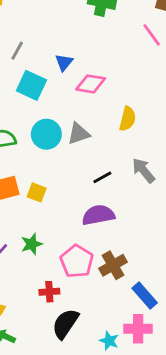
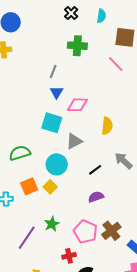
gray line: (17, 51) -> (53, 71), moved
cyan square: (31, 85) -> (52, 123), moved
cyan circle: (46, 134) -> (57, 164), moved
yellow square: (37, 192) -> (50, 187), turned 32
purple semicircle: (98, 215) -> (96, 197), size x0.7

